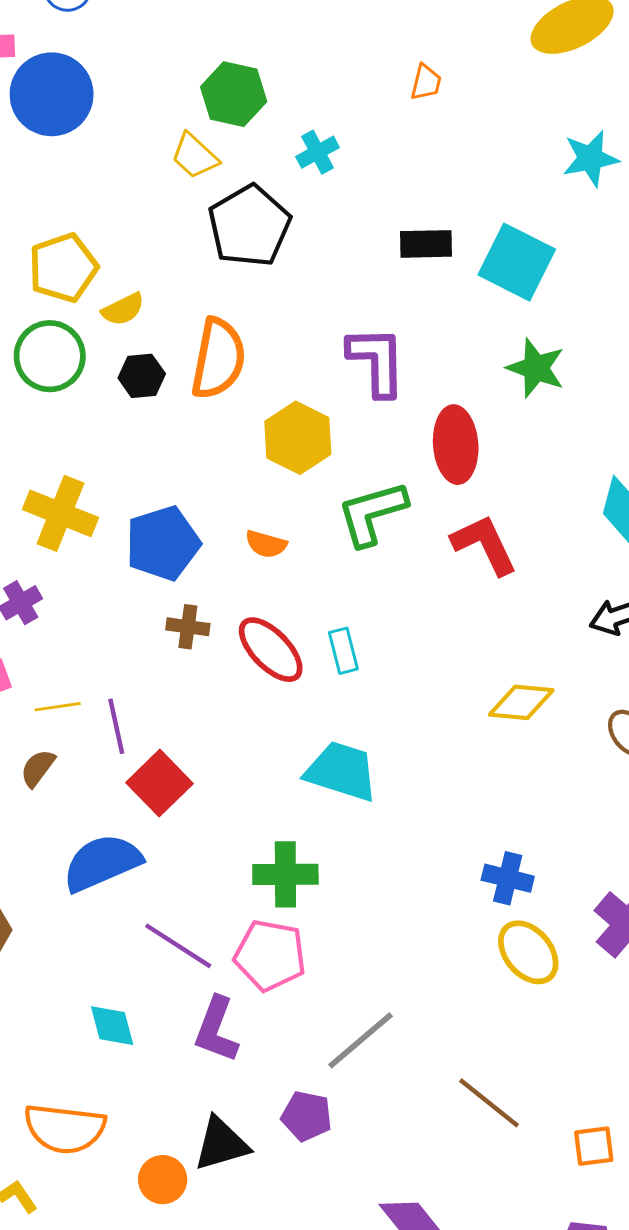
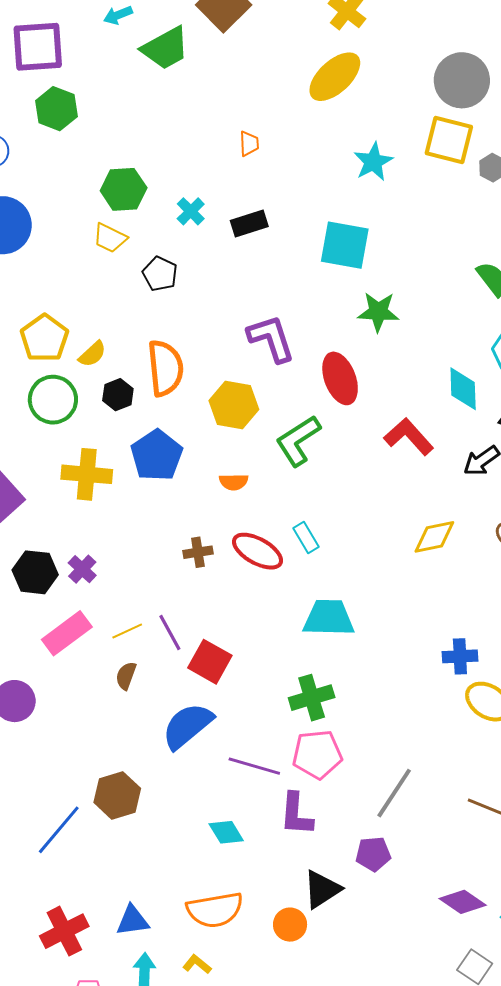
black pentagon: (249, 226) -> (160, 274), size x0.6
black rectangle: (426, 244) -> (249, 223), moved
yellow cross: (60, 513) -> (87, 474), moved
blue pentagon: (163, 543) -> (157, 455), moved
red L-shape: (484, 545) -> (409, 437), moved

